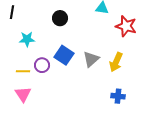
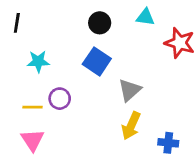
black circle: (60, 18) -> (100, 23), moved
blue square: (64, 55) -> (97, 61), moved
yellow arrow: (116, 62) -> (131, 126), moved

